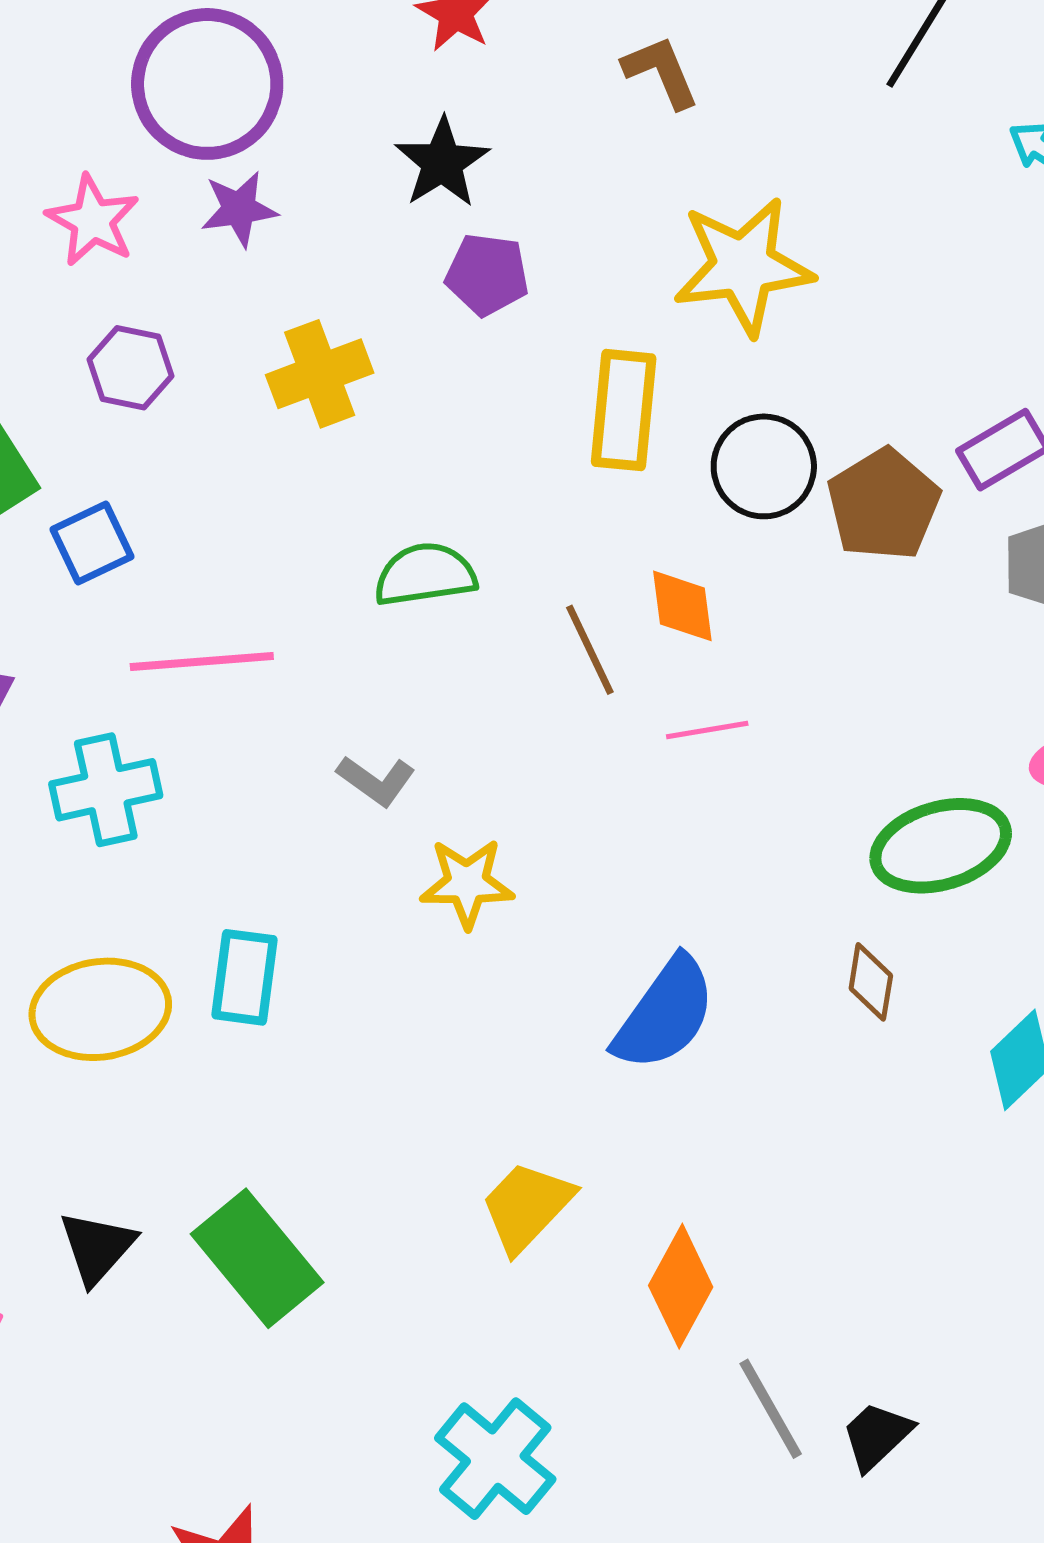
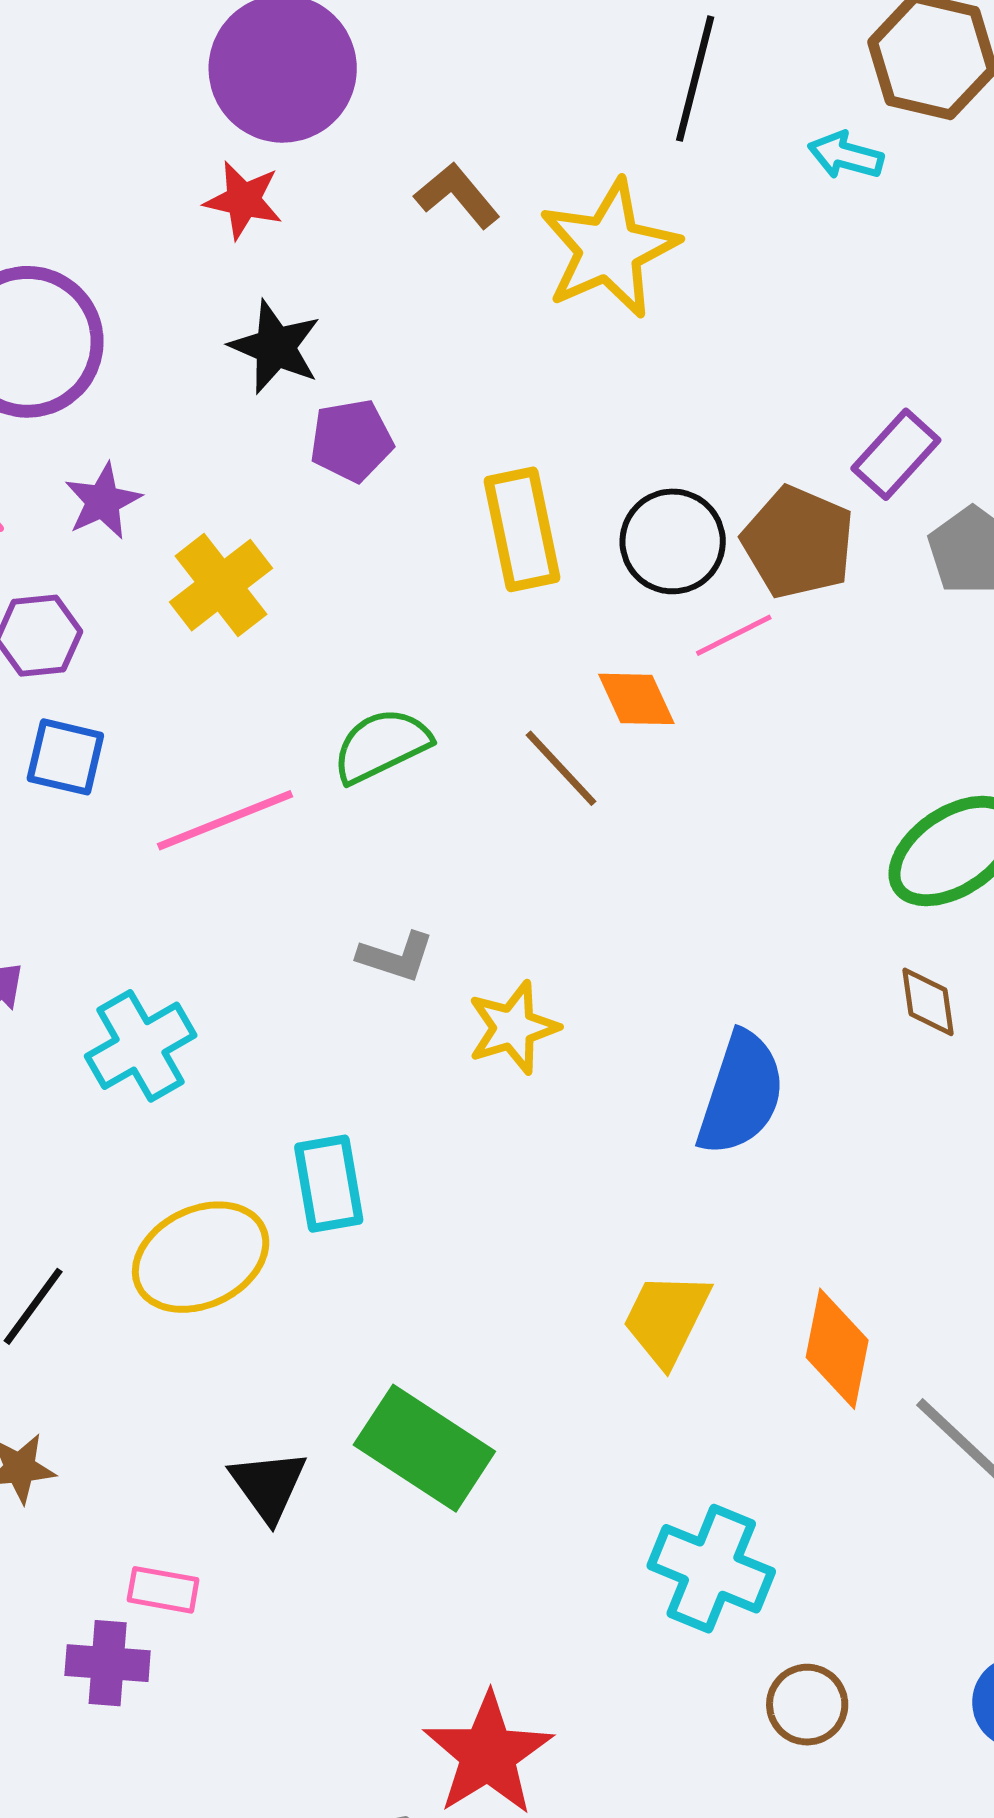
purple star: (239, 209) -> (103, 501), moved
yellow star: (743, 266) -> (609, 249), moved
blue square: (92, 543) -> (65, 757), moved, turned -34
pink line: (202, 662) -> (225, 820), moved
pink line: (707, 730) -> (734, 635), moved

